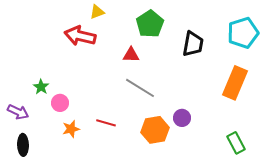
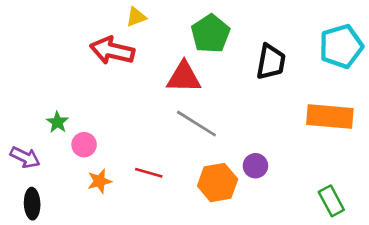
red triangle: (131, 55) -> (184, 77), size x1.5
orange rectangle: (235, 83) -> (330, 117), turned 72

